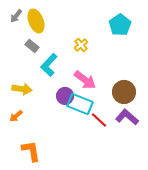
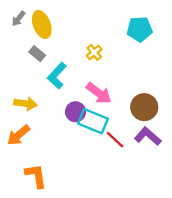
cyan pentagon: (120, 25) -> (140, 29), turned 30
orange arrow: (16, 116) -> (18, 135), size x1.5

